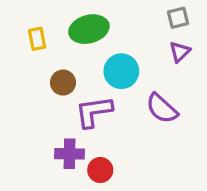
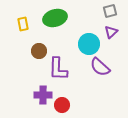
cyan circle: (121, 71) -> (89, 44), moved
purple L-shape: (94, 112) -> (58, 69), turned -80

